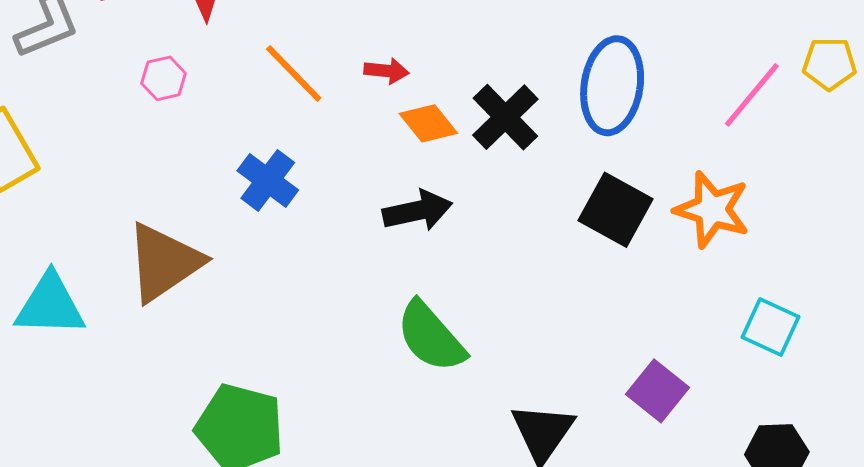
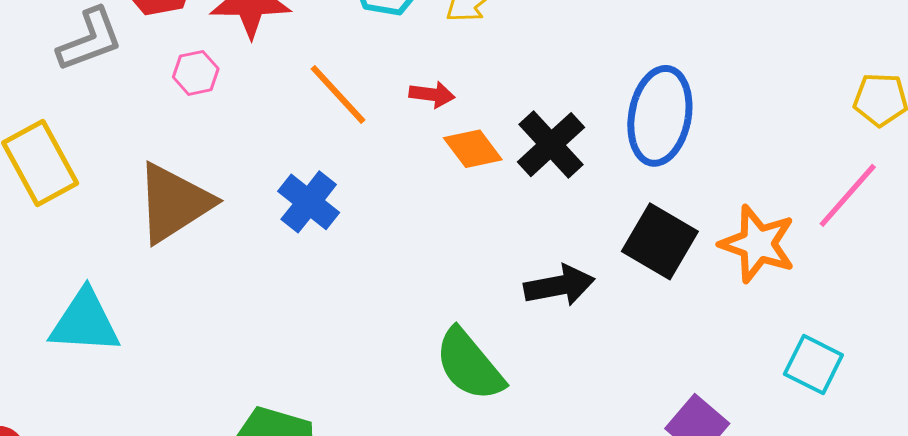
pink hexagon: (164, 78) -> (196, 73), moved
pink line: (752, 95) -> (848, 195), moved
black arrow: (417, 211) -> (559, 286), moved
brown triangle: (164, 262) -> (174, 203), moved

